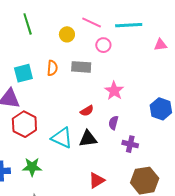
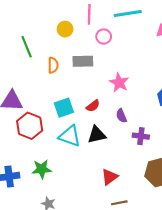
pink line: (92, 22) -> (89, 14), turned 72
green line: (28, 24) -> (27, 47), moved
cyan square: (23, 73) -> (64, 108), moved
purple semicircle: (113, 123) -> (121, 116), turned -32

